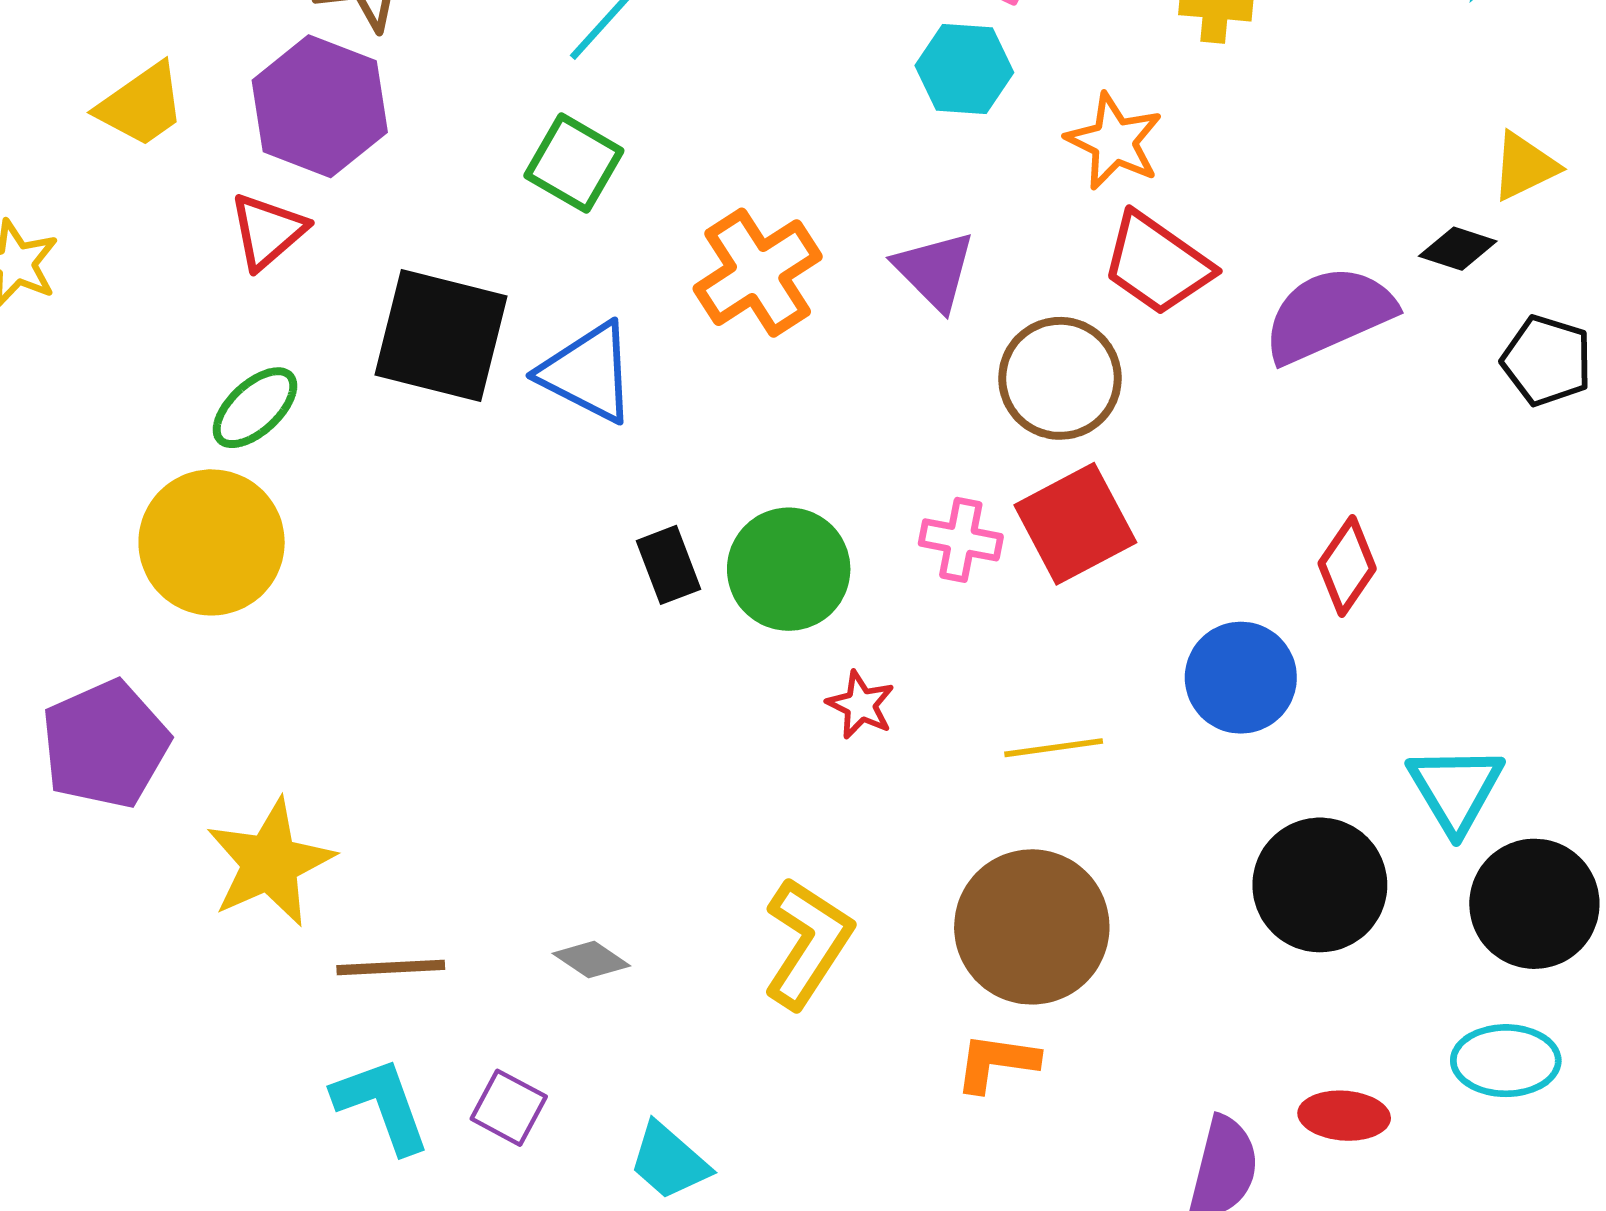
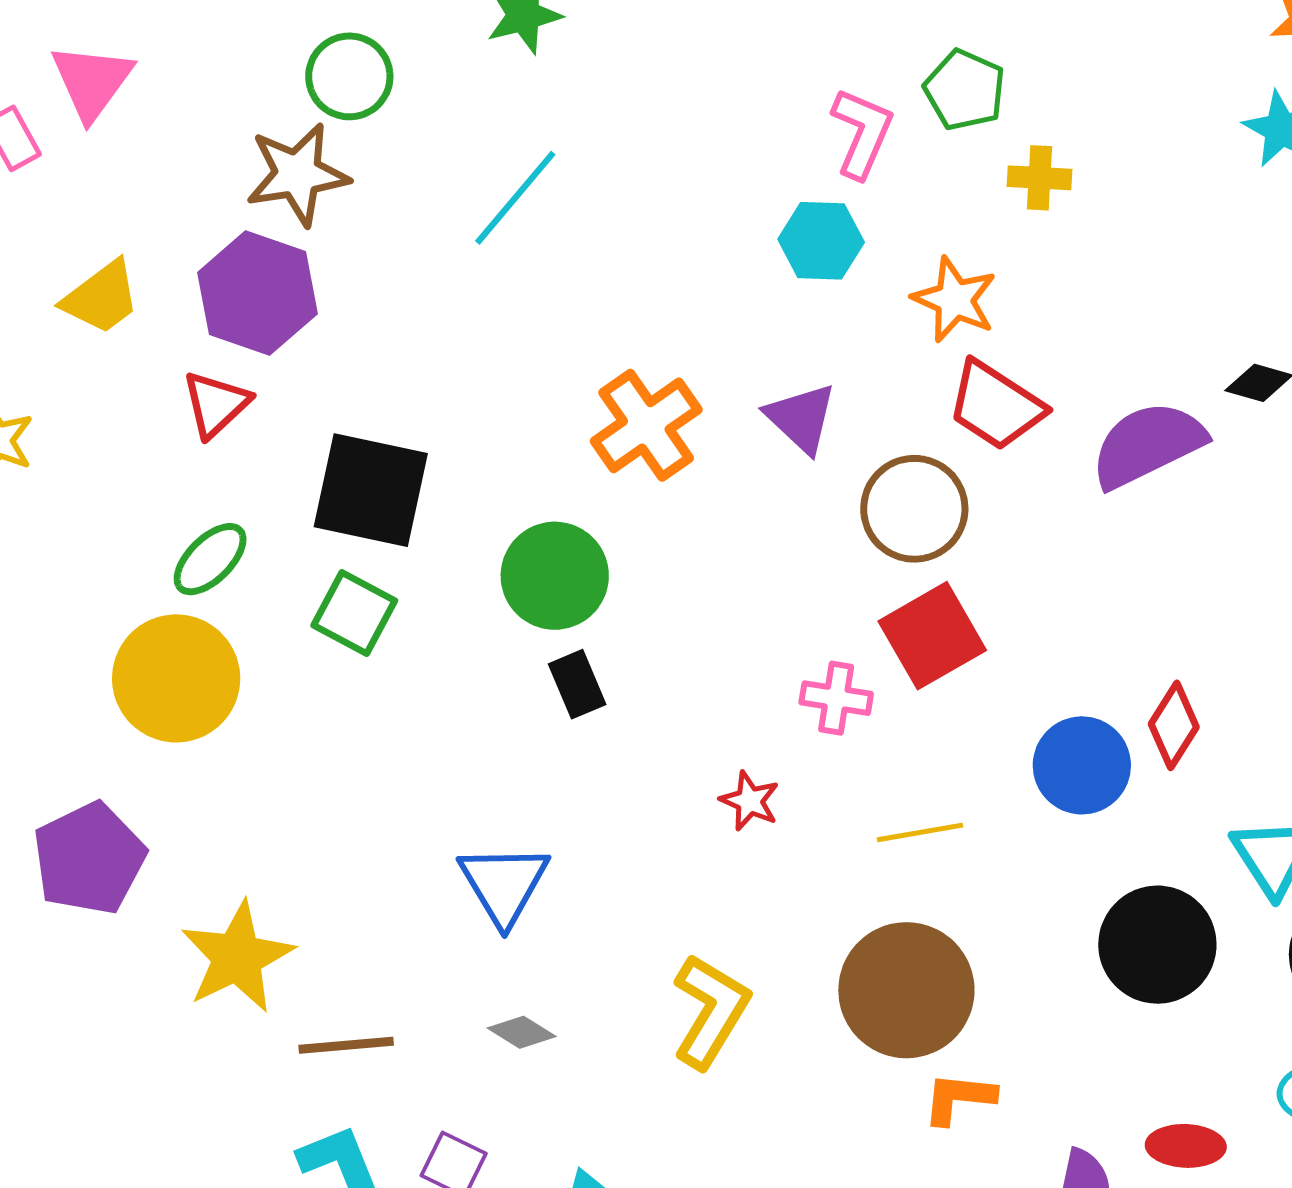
green square: (574, 163) -> (354, 613), moved
blue triangle: (588, 373) -> (504, 884), moved, turned 34
pink cross: (961, 540) -> (836, 698), moved
red diamond: (1347, 566) -> (1174, 725), moved
green circle: (789, 569) -> (555, 576), moved
orange L-shape: (996, 1062) -> (959, 1098), moved

